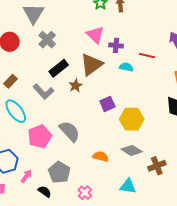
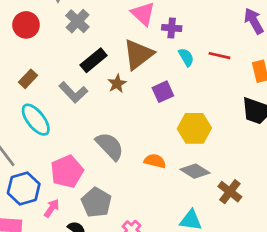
red line: (147, 56) -> (219, 56), moved
cyan semicircle: (126, 67) -> (186, 57), turned 48
purple square: (107, 104) -> (163, 92), moved
pink pentagon: (40, 136) -> (67, 171), moved
orange semicircle: (101, 156) -> (155, 161), moved
brown cross: (157, 166) -> (230, 192), turned -30

